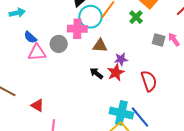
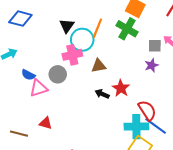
green cross: (136, 17) -> (127, 29), size x1.5
purple star: (121, 59) -> (151, 65), moved
red semicircle: (149, 81) -> (147, 110), moved
red triangle: (37, 105) -> (46, 123), moved

